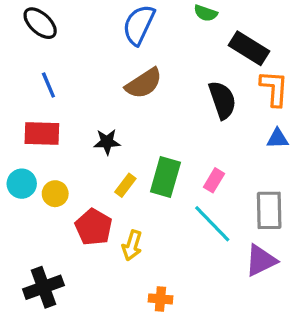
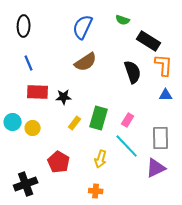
black ellipse: (40, 23) -> (24, 26), turned 50
red rectangle: (42, 133) -> (38, 92), moved
red pentagon: (94, 227) -> (59, 162), moved
yellow arrow: (132, 245) -> (101, 159), moved

